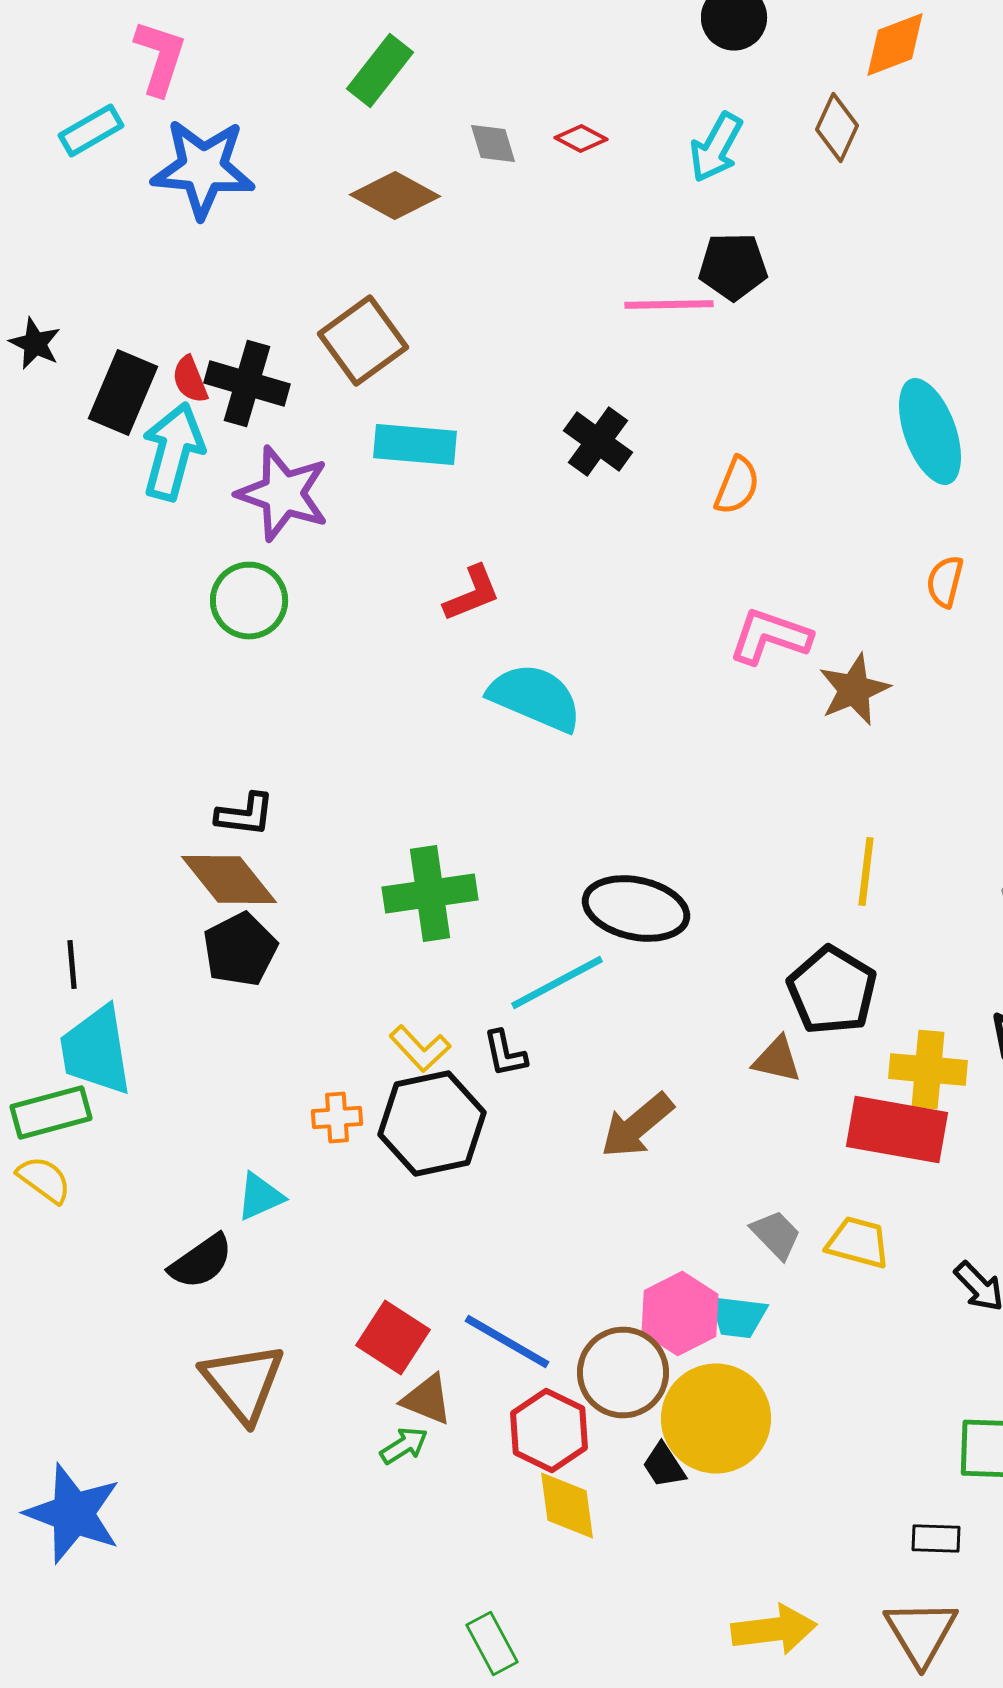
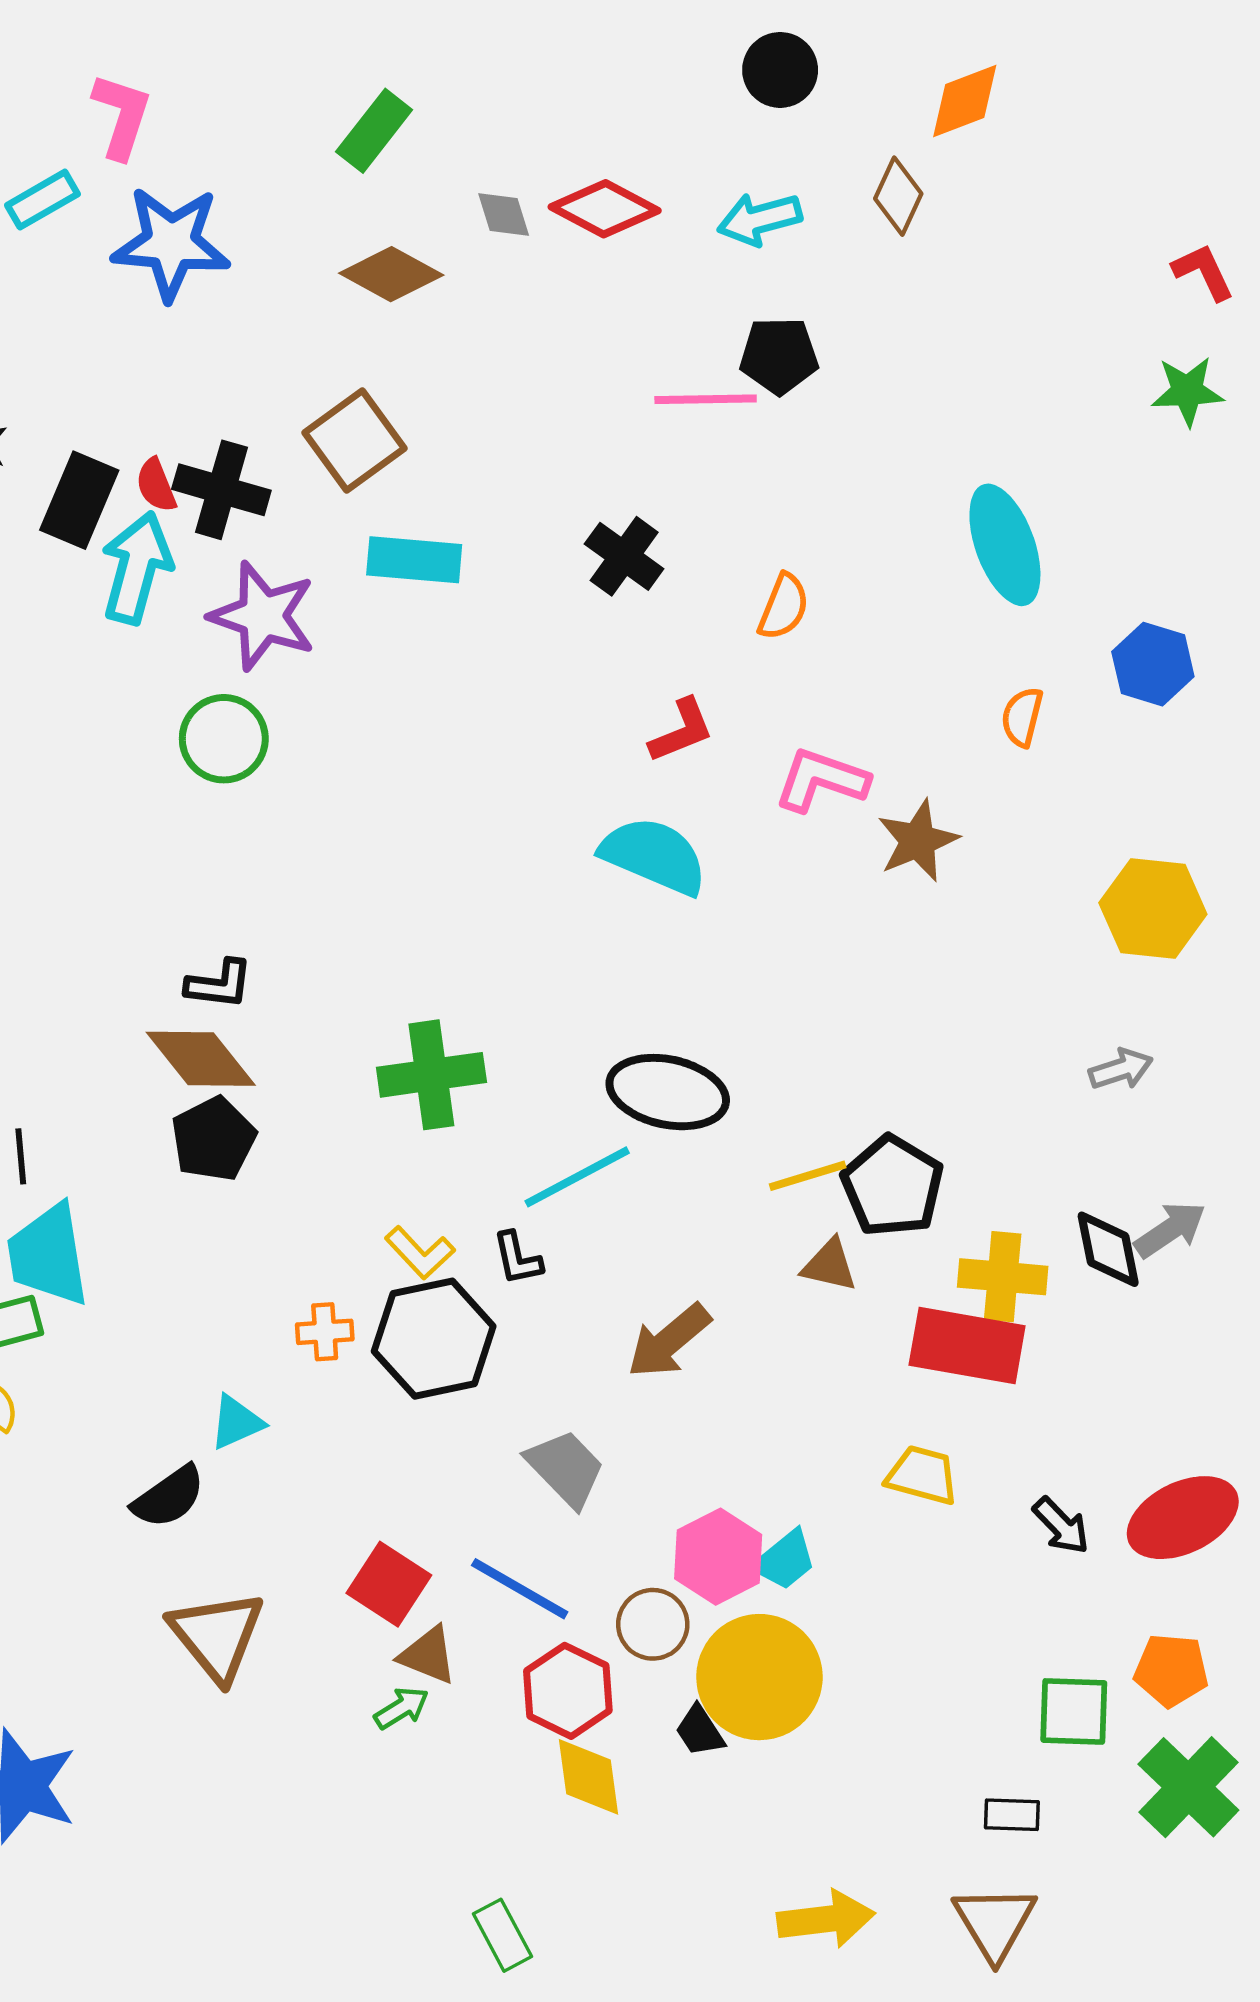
red diamond: (581, 138) -> (605, 209), size x1.8
cyan arrow: (716, 148) -> (759, 219), turned 46
red L-shape: (472, 594) -> (681, 731), moved
cyan semicircle: (535, 698) -> (654, 856), moved
yellow line: (866, 872) -> (808, 1176), moved, turned 66
gray trapezoid: (776, 1234) -> (566, 1468), moved, size x1.4
cyan trapezoid: (738, 1316) -> (785, 1560), turned -46
brown circle: (623, 1372) -> (653, 1624), size x0.7

